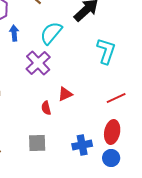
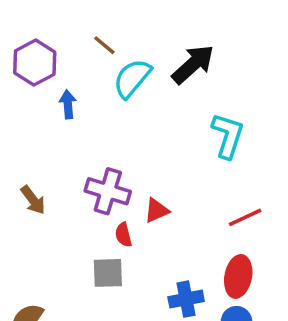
cyan semicircle: (51, 33) -> (132, 78), moved
purple cross: (38, 63) -> (108, 191), moved, turned -30
gray square: (37, 143) -> (108, 273), moved

